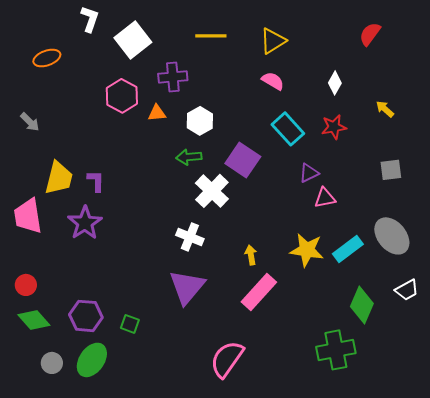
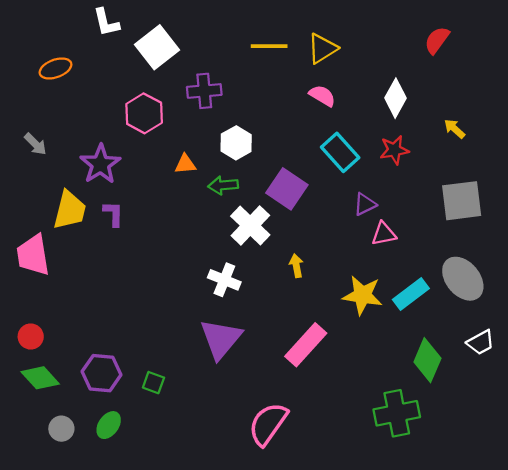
white L-shape: (90, 19) -> (106, 22), turned 148
yellow line: (211, 36) -> (269, 46), moved
white diamond: (335, 83) -> (396, 98), size x1.4
orange triangle: (157, 113) -> (185, 164), moved
gray square: (391, 170) -> (462, 201), size x1.6
purple star: (85, 223) -> (100, 164), moved
yellow arrow: (251, 255) -> (296, 266), moved
green ellipse: (92, 360) -> (109, 425), size x0.7

